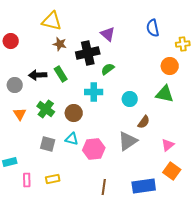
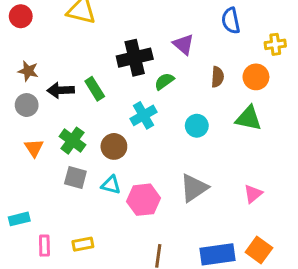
purple triangle: (108, 34) -> (183, 44), moved
red circle: (11, 41) -> (21, 16), moved
brown star: (60, 44) -> (28, 71), moved
cyan cross: (94, 92) -> (144, 115), turned -30
brown semicircle: (144, 122) -> (217, 77), moved, turned -32
gray square: (48, 144) -> (75, 178), moved
orange square: (172, 171) -> (259, 250), moved

